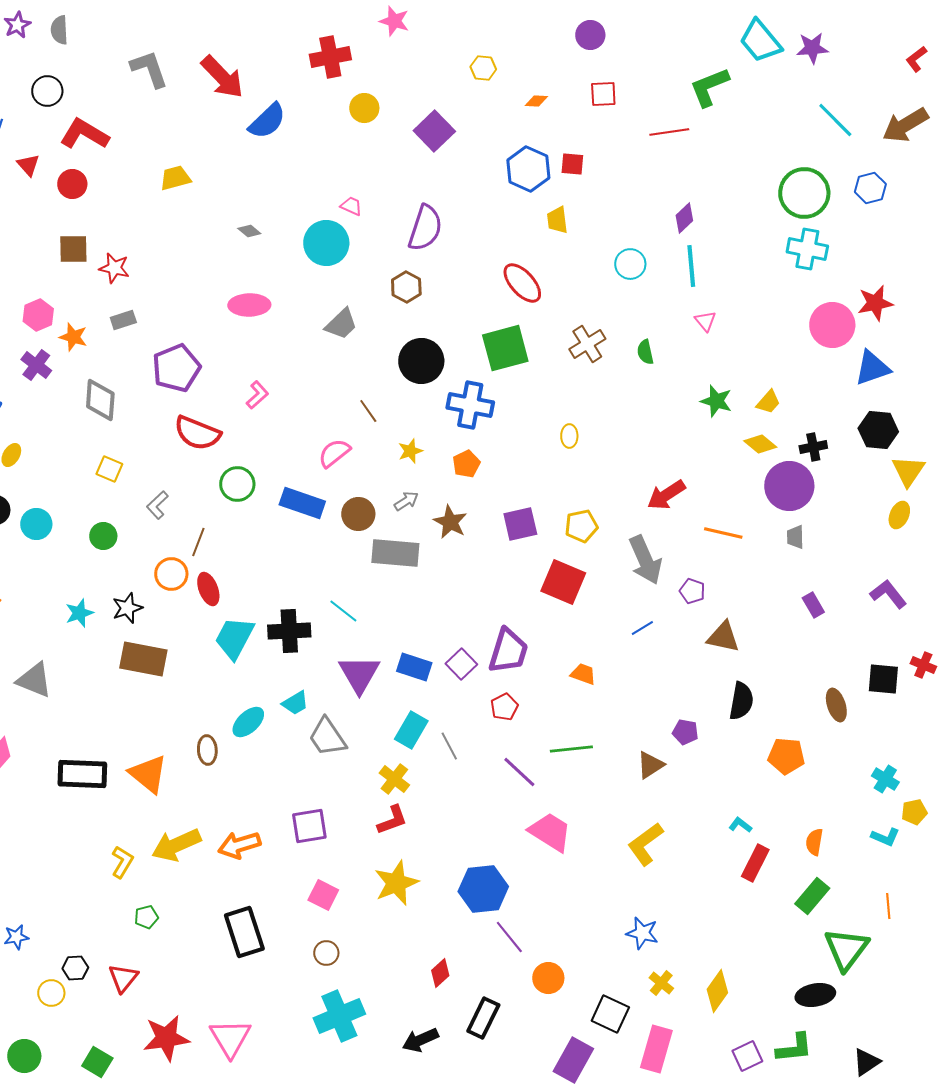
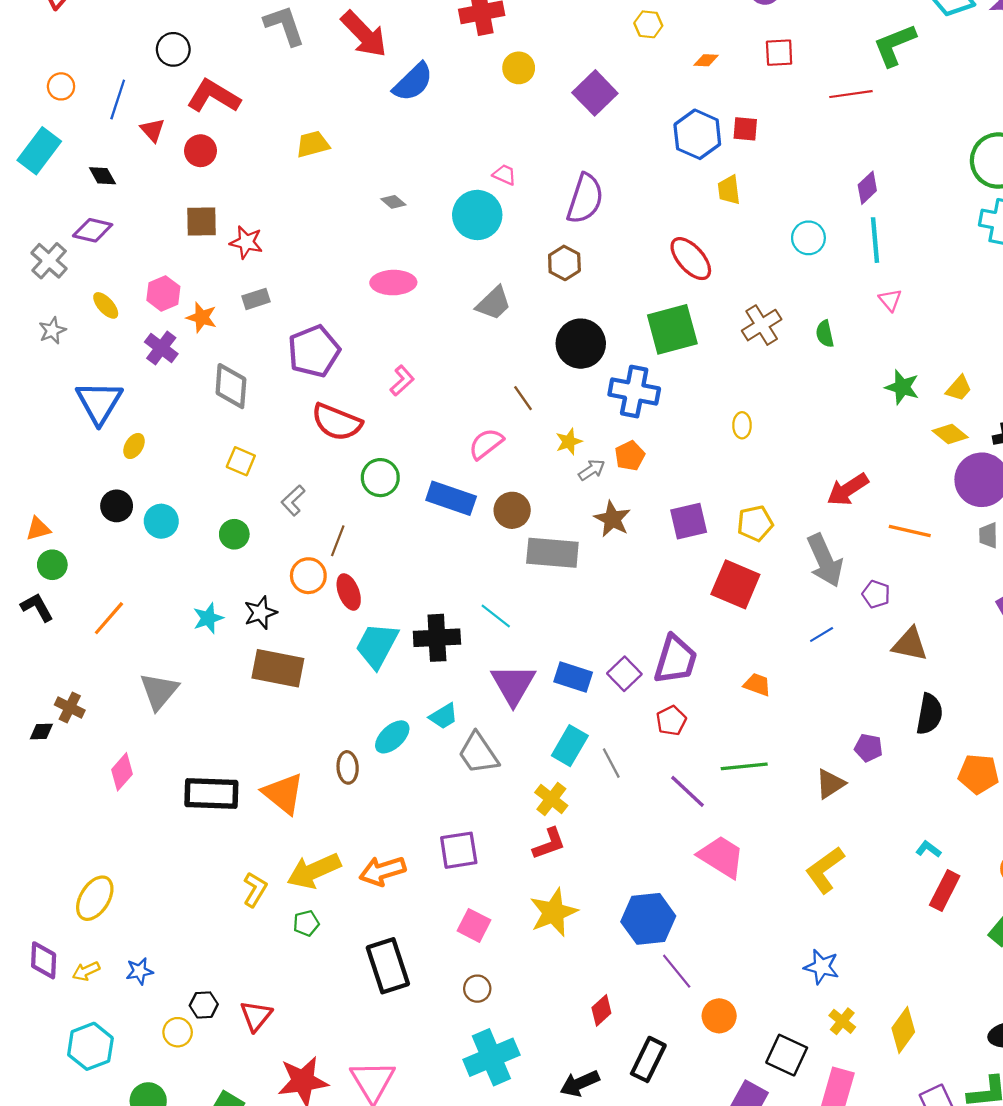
gray arrow: (406, 501) -> (592, 470), moved
gray triangle: (34, 680) -> (159, 691), turned 48
green pentagon: (146, 917) -> (306, 923), moved

